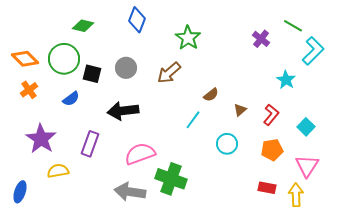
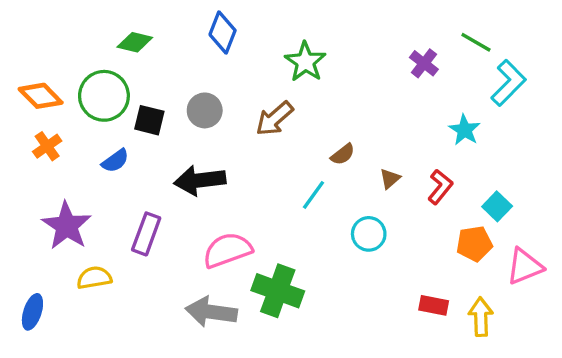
orange pentagon: (272, 150) -> (474, 244), moved
pink triangle: (307, 166) -> (525, 266), moved, turned 35

